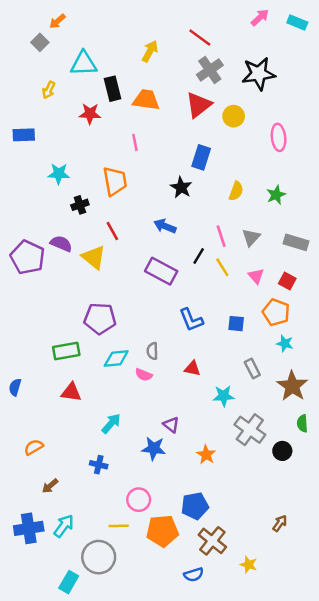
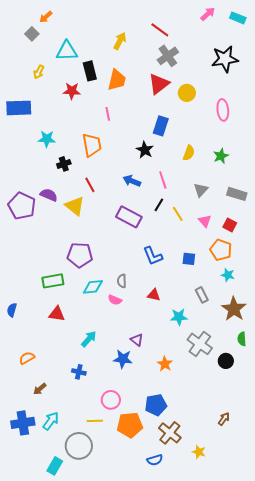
black star: (259, 74) -> (225, 59), moved
orange trapezoid: (146, 100) -> (117, 80), turned 95
blue rectangle: (24, 135) -> (19, 108), size x1.4
pink line: (221, 236) -> (163, 180), moved

